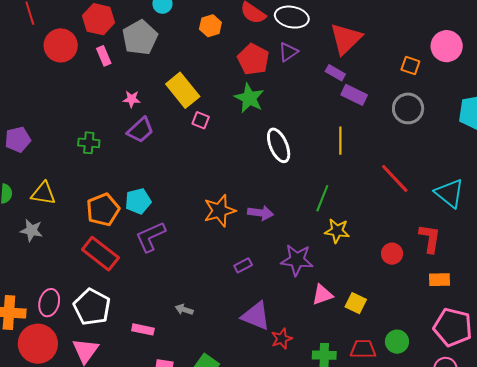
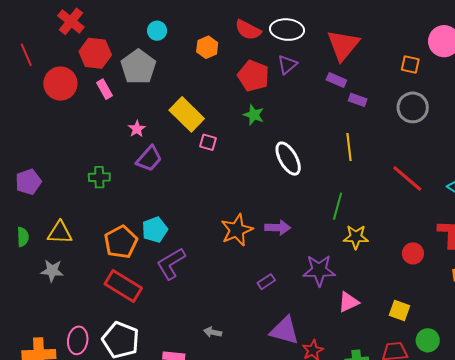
purple rectangle: (354, 95) -> (358, 100), size x0.7
green star: (249, 98) -> (254, 115), size x0.7
pink star: (132, 99) -> (137, 129), turned -30
yellow square: (356, 303) -> (399, 311), moved

